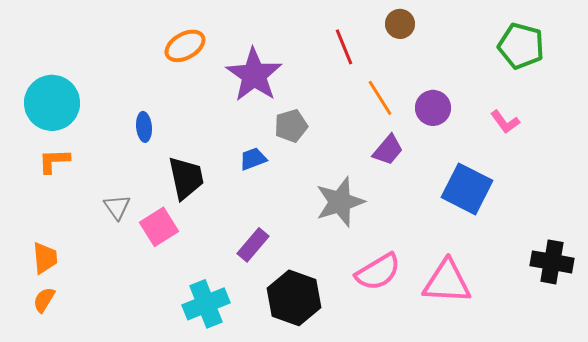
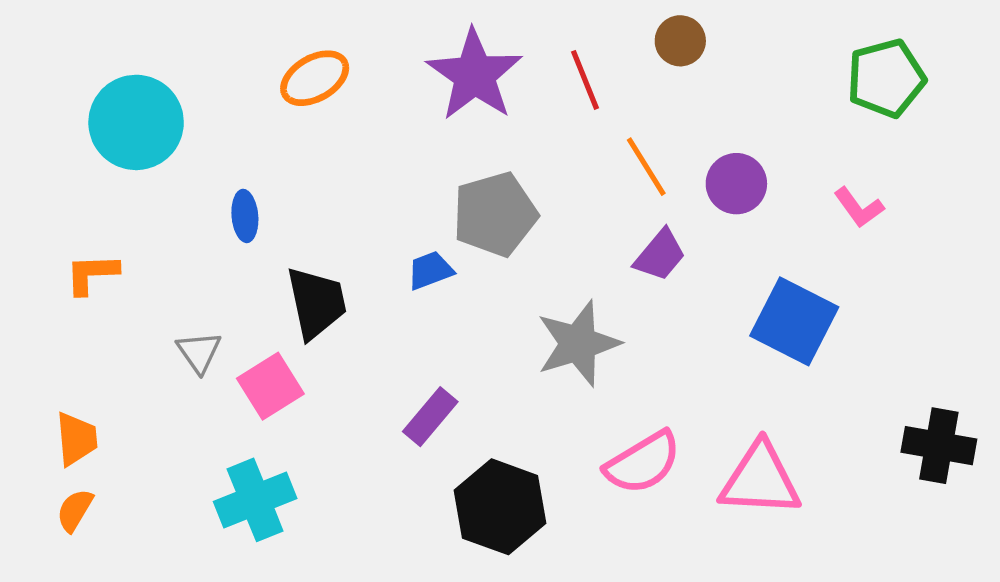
green pentagon: (521, 46) -> (886, 78), turned -30
purple star: (254, 75) -> (474, 75), moved
cyan circle: (52, 103) -> (136, 122), moved
gray pentagon: (291, 126) -> (495, 214), size x1.5
cyan cross: (206, 304) -> (255, 500), moved

